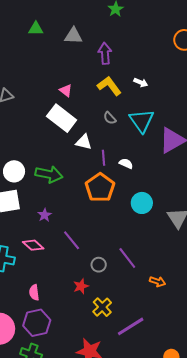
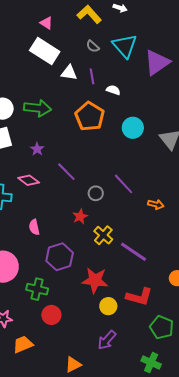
purple line: (103, 158) -> (92, 76), moved
purple hexagon: (37, 323) -> (60, 257), moved
purple line: (131, 326) -> (134, 252), turned 72

